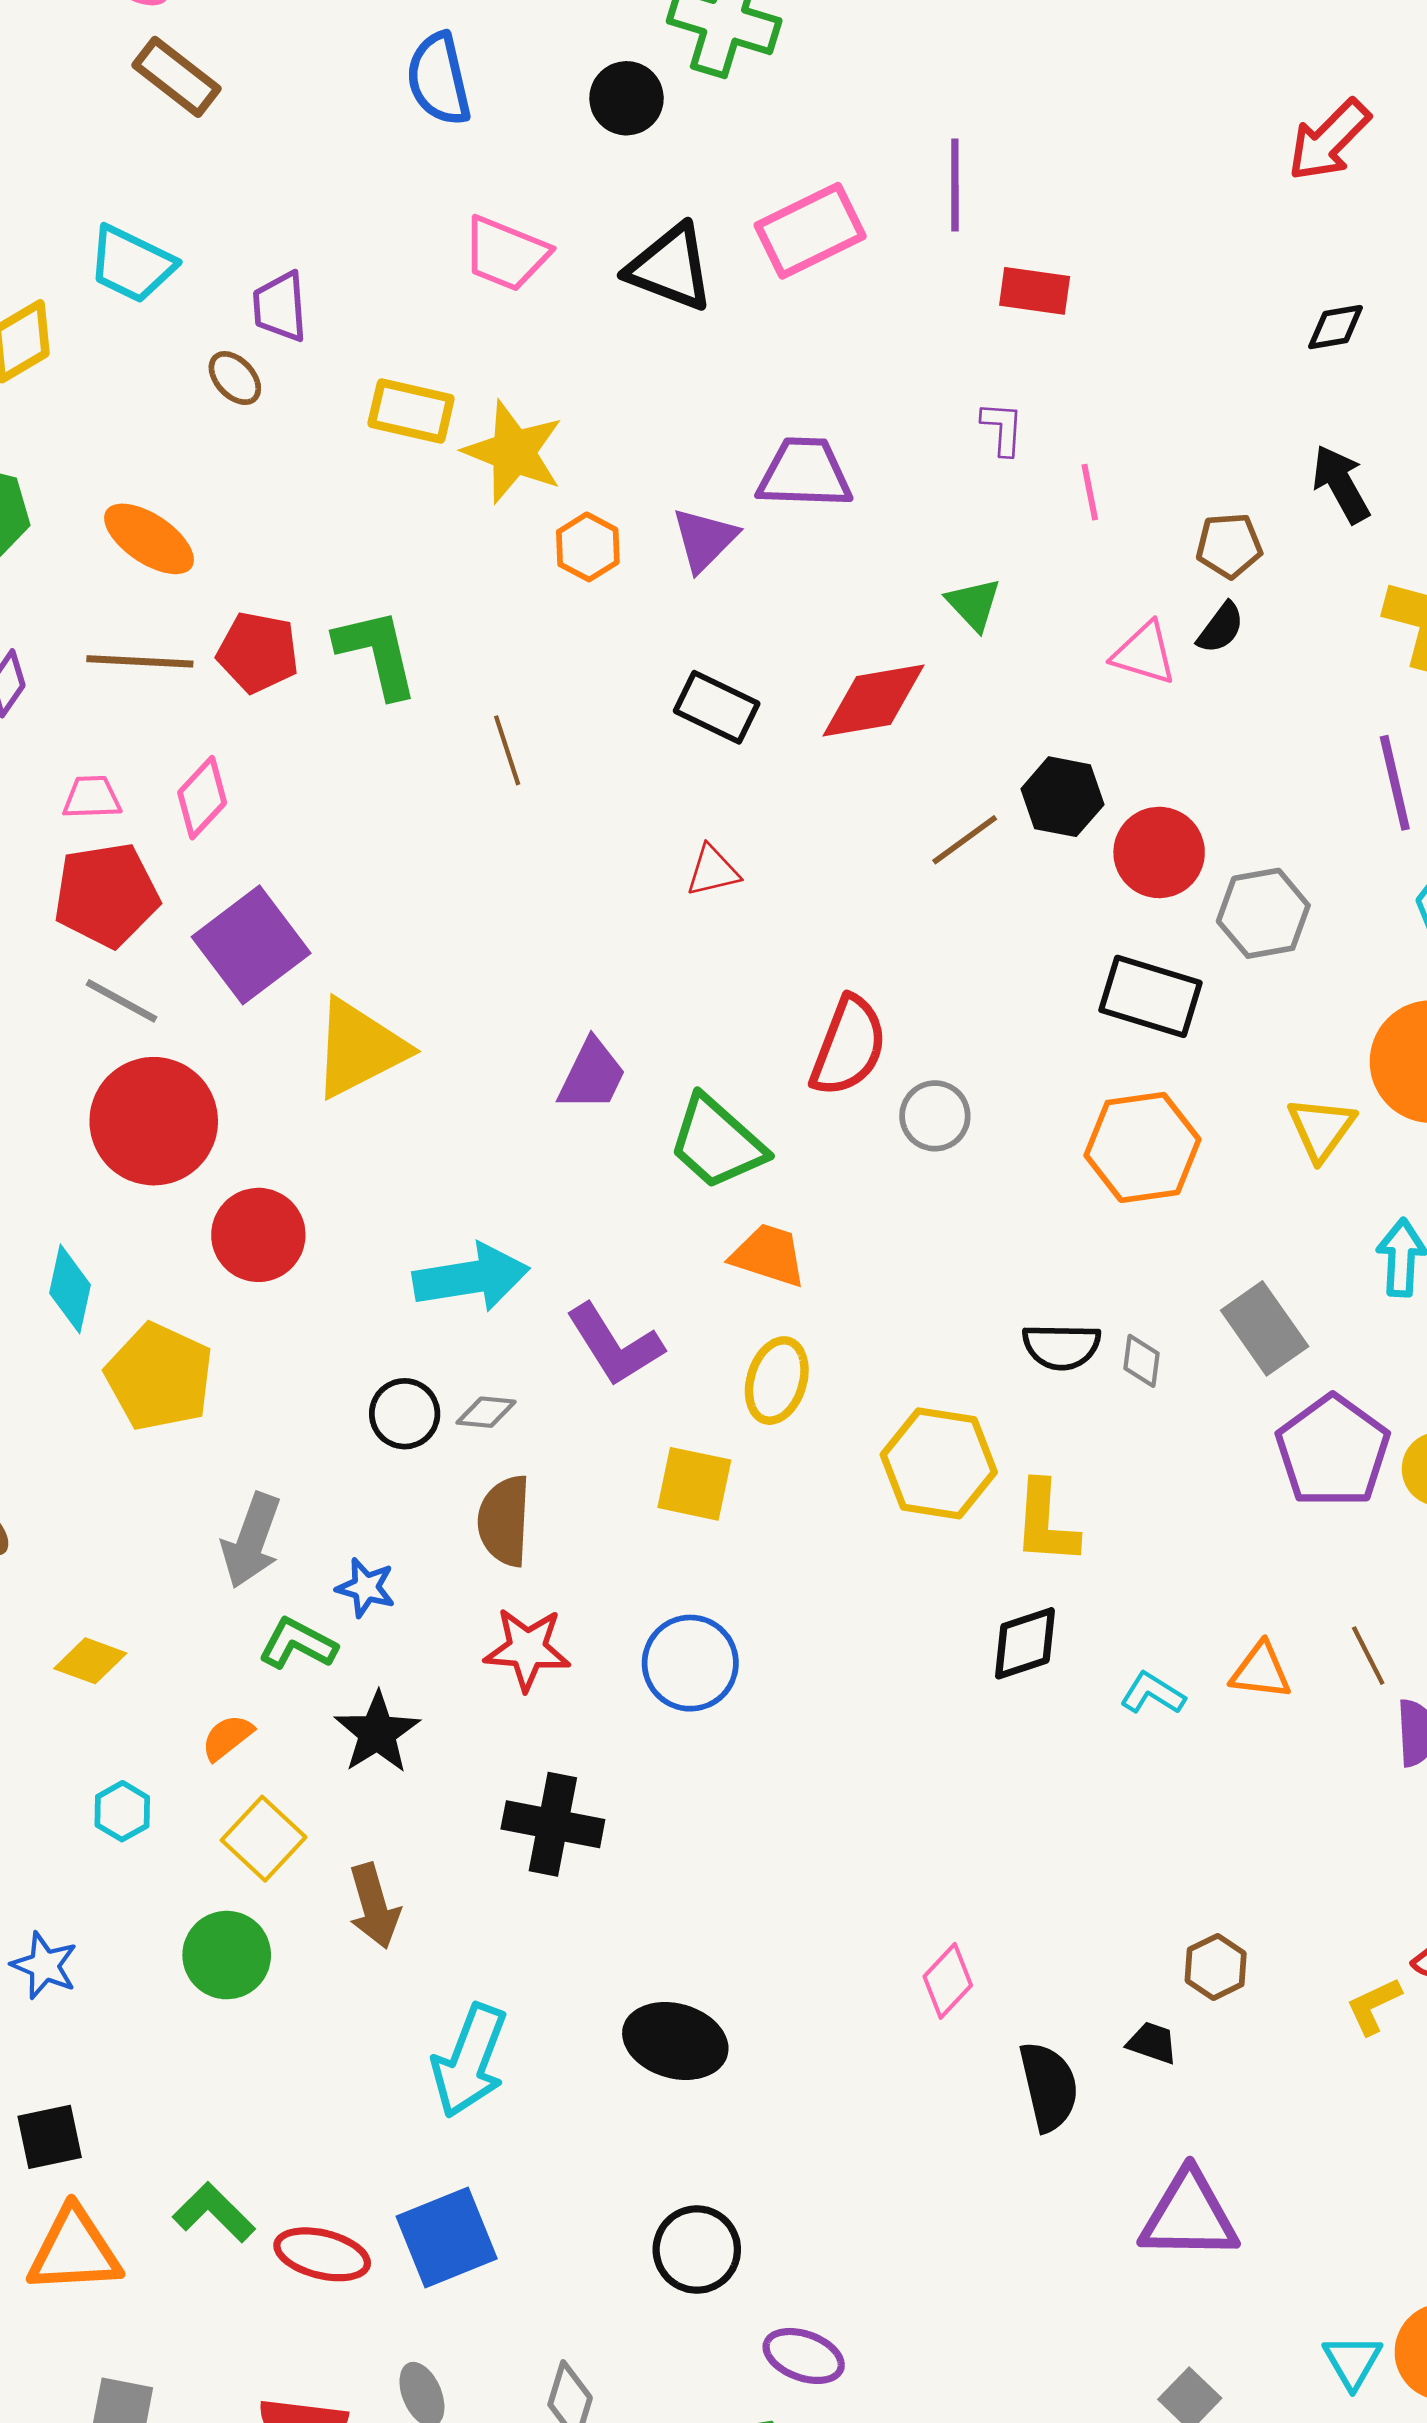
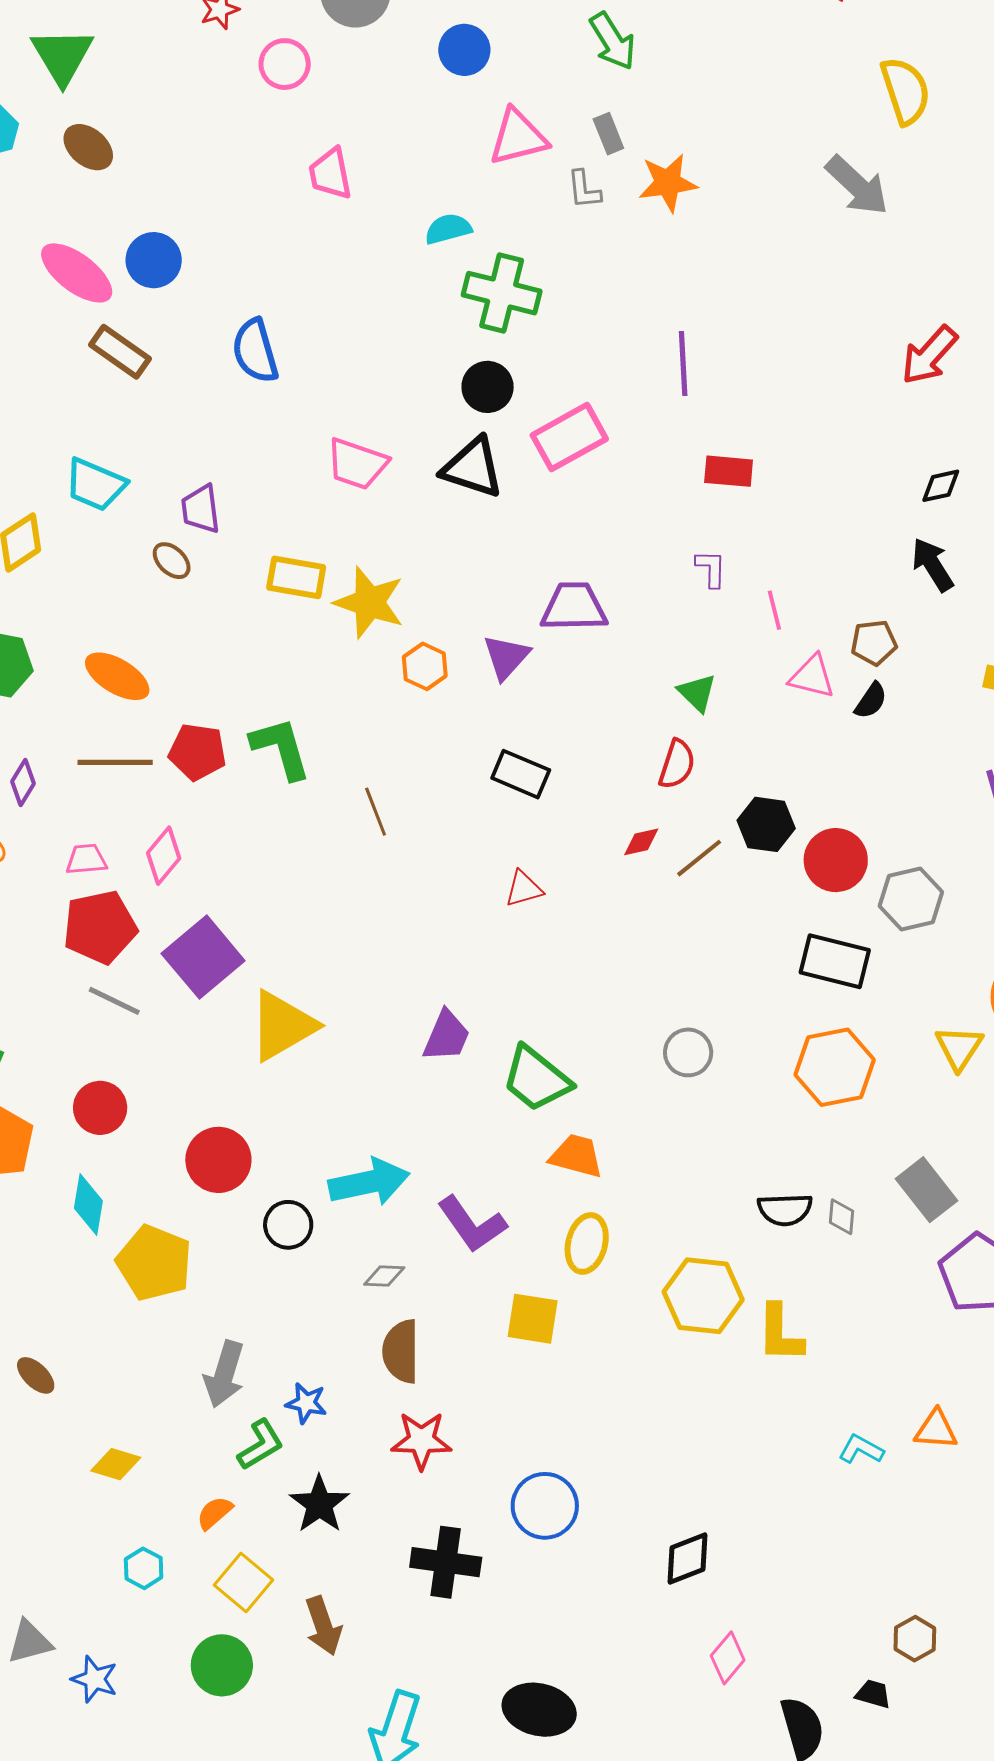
blue semicircle: (439, 79) -> (255, 351), moved
black circle: (627, 98) -> (488, 387), moved
purple line: (955, 185) -> (683, 363), moved
black arrow: (1341, 484) -> (933, 565), moved
pink triangle: (1144, 653) -> (812, 677), moved
red diamond: (874, 700) -> (641, 842), moved, size x0.5
red semicircle: (849, 1046) -> (677, 764), moved, size x0.7
red circle: (154, 1121) -> (100, 1108), moved, size x0.6
black circle: (405, 1414) -> (288, 1225), moved
black diamond: (1025, 1643) -> (688, 1558), moved
green L-shape: (298, 1644) -> (261, 1445), turned 124
blue circle: (690, 1663) -> (545, 1506), moved

